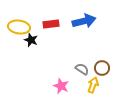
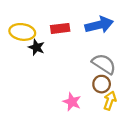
brown circle: (102, 68) -> (102, 84), moved
gray semicircle: (82, 69) -> (104, 64), moved, size x1.5

